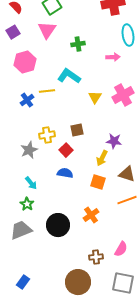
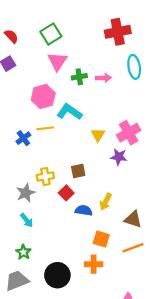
pink triangle: (47, 30) -> (57, 61), moved
pink arrow: (113, 57) -> (103, 78), moved
pink hexagon: (25, 62) -> (43, 96), moved
purple star: (114, 141) -> (119, 157), moved
blue semicircle: (65, 173) -> (84, 210), moved
orange square: (98, 182) -> (101, 239), moved
cyan arrow: (31, 183) -> (27, 220), moved
orange cross: (91, 215) -> (94, 264), turned 35

